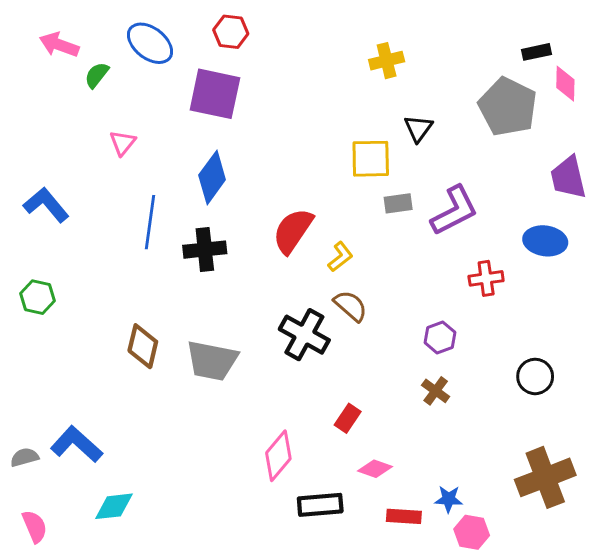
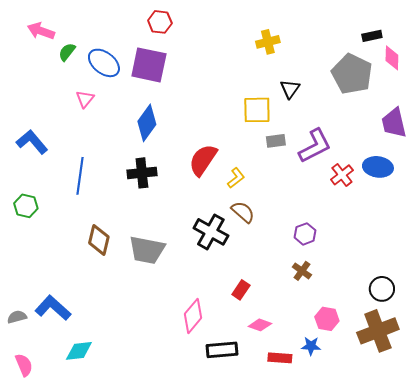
blue ellipse: (150, 43) -> (104, 63), moved
blue line: (150, 222) -> (80, 176), moved
red cross: (486, 278) -> (342, 175), moved, turned -30
black circle: (535, 376) -> (382, 289), moved
pink hexagon: (472, 532) -> (327, 319), moved

